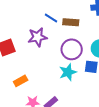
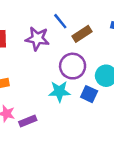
brown rectangle: (71, 22) -> (82, 34), turned -56

